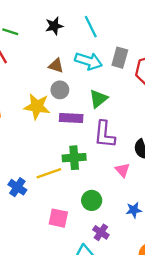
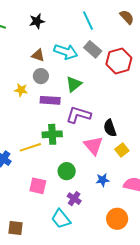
cyan line: (91, 27) -> (88, 21), moved
gray rectangle: (120, 58) -> (93, 49), turned -66
yellow star: (37, 106) -> (21, 90), size x0.6
purple L-shape: (105, 134) -> (79, 115), turned 100
pink triangle: (122, 170) -> (93, 146), size x1.5

